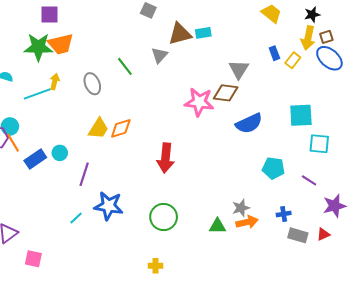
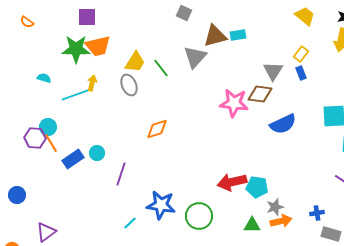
blue rectangle: (274, 53) -> (301, 73), moved
gray triangle: (159, 55) -> (195, 57), size x1.4
yellow rectangle: (293, 60) -> (301, 54), moved
yellow trapezoid: (98, 128) -> (135, 62), moved
red arrow: (166, 158) -> (232, 182), moved, turned 72
cyan pentagon: (273, 168) -> (257, 187), moved
blue star: (109, 206) -> (161, 205), moved
cyan line: (76, 218) -> (130, 223), moved

